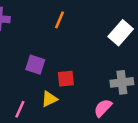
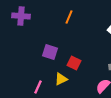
red square: (66, 79) -> (74, 63), turned 32

